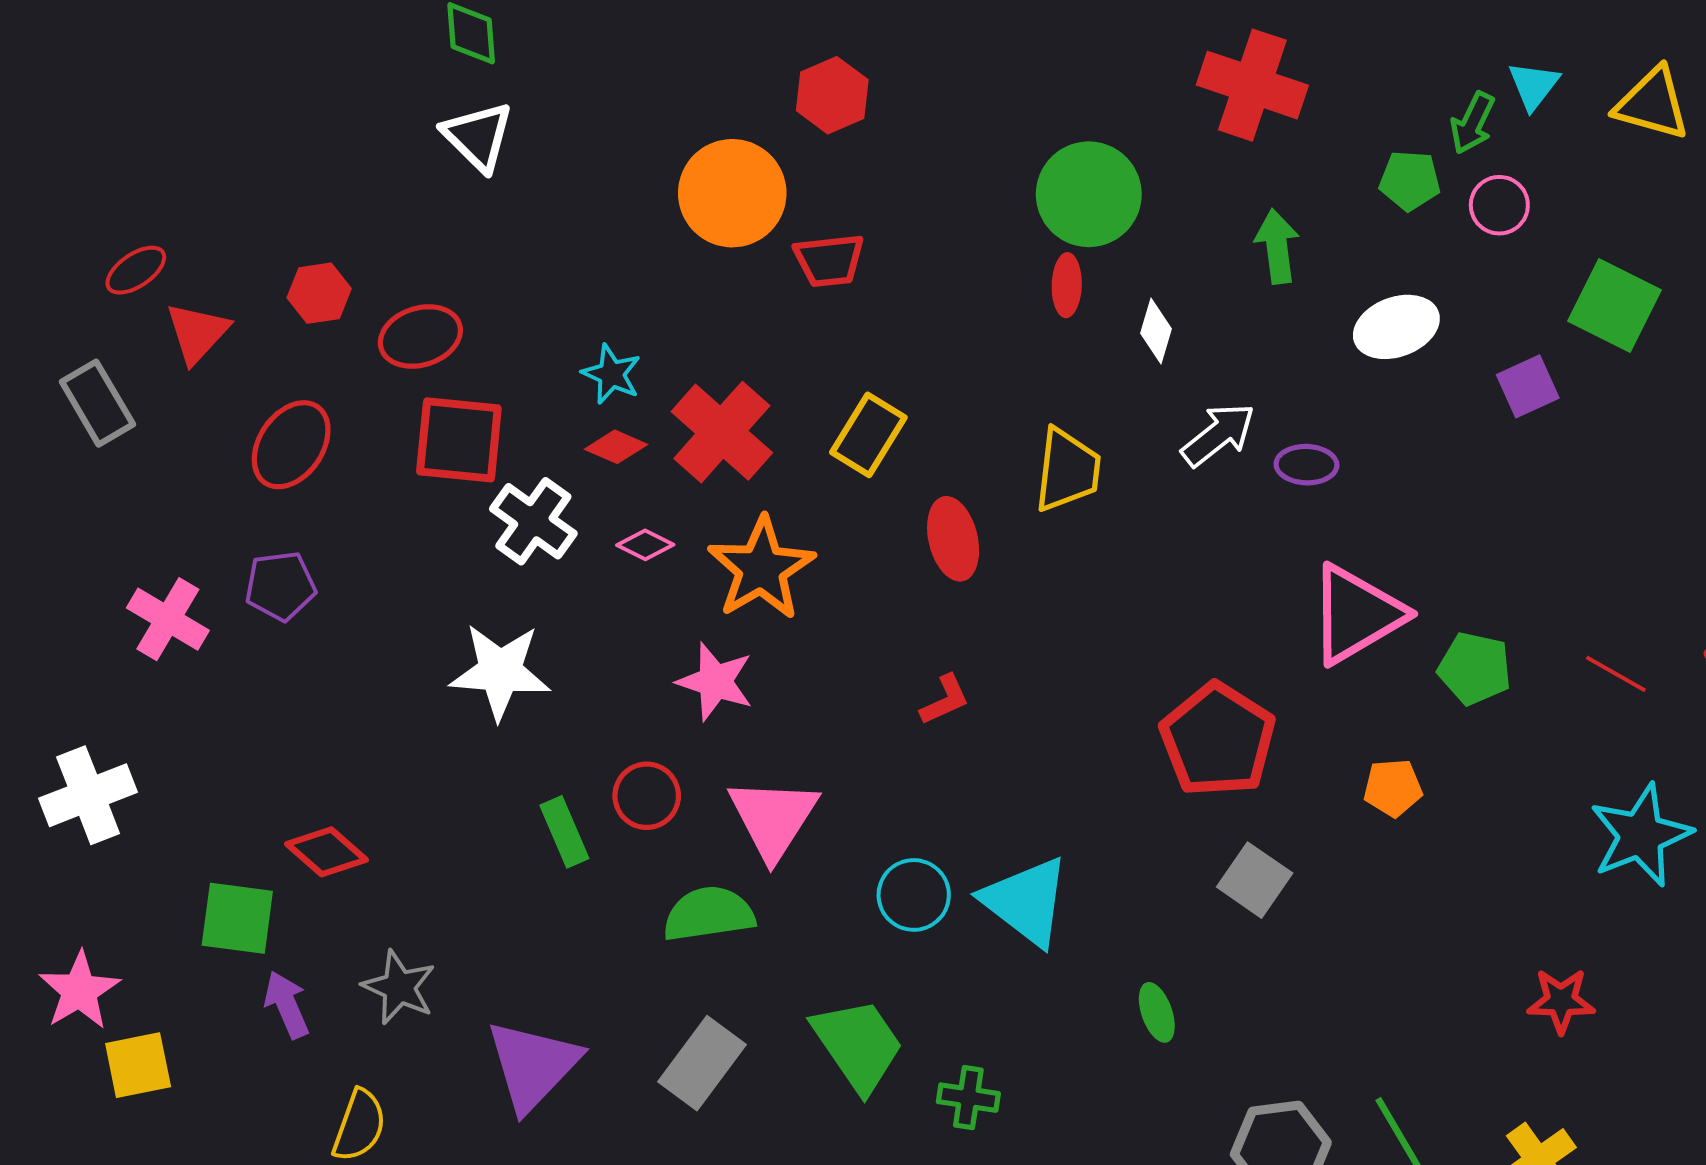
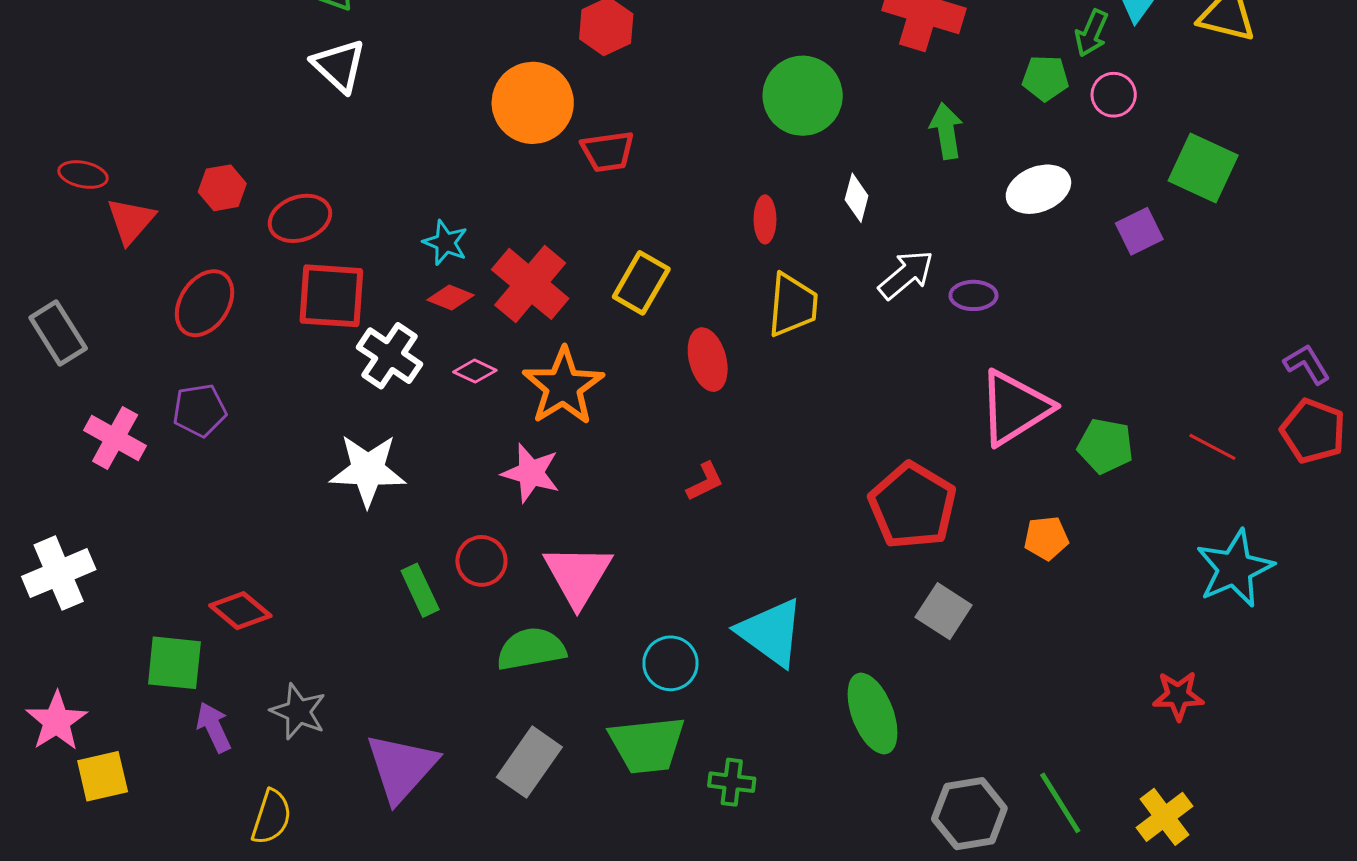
red ellipse: (136, 270) -> (83, 175), turned 48
red ellipse: (1067, 285) -> (765, 219), moved
gray rectangle: (97, 403) -> (58, 333), moved
cyan circle: (914, 895) -> (670, 663), moved
green ellipse: (1157, 1012) -> (872, 713), size x1.8
green trapezoid: (858, 1045) -> (647, 745), turned 120

